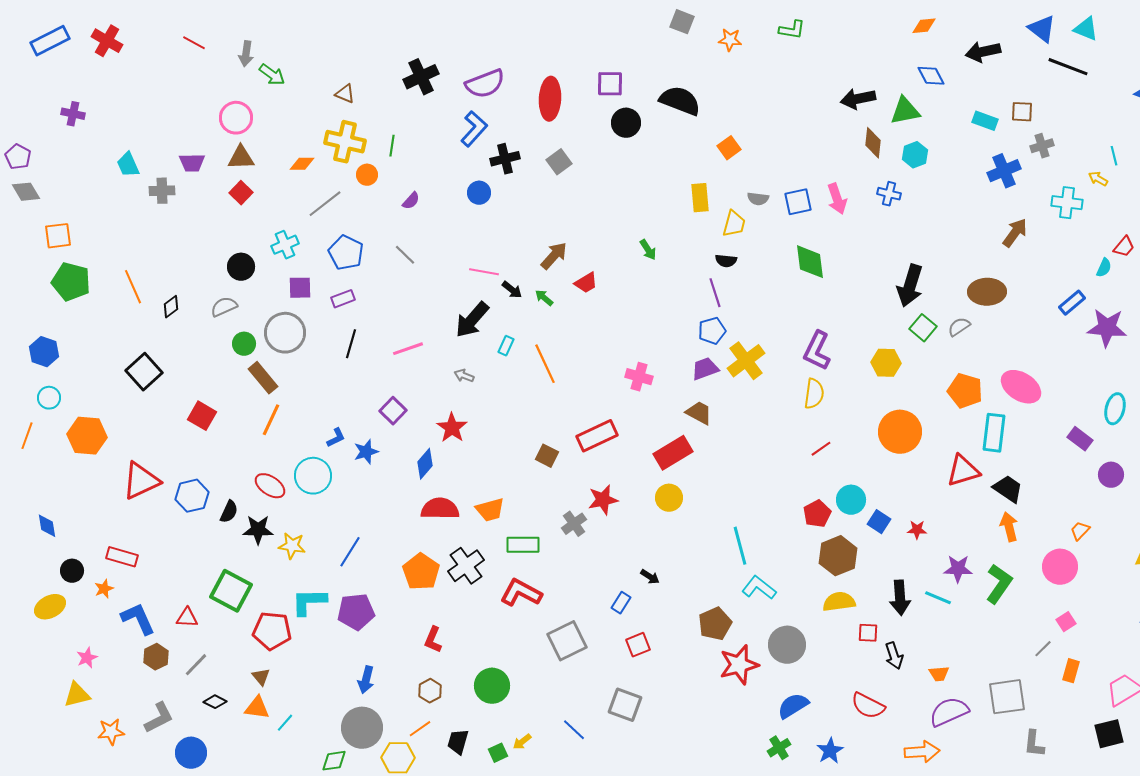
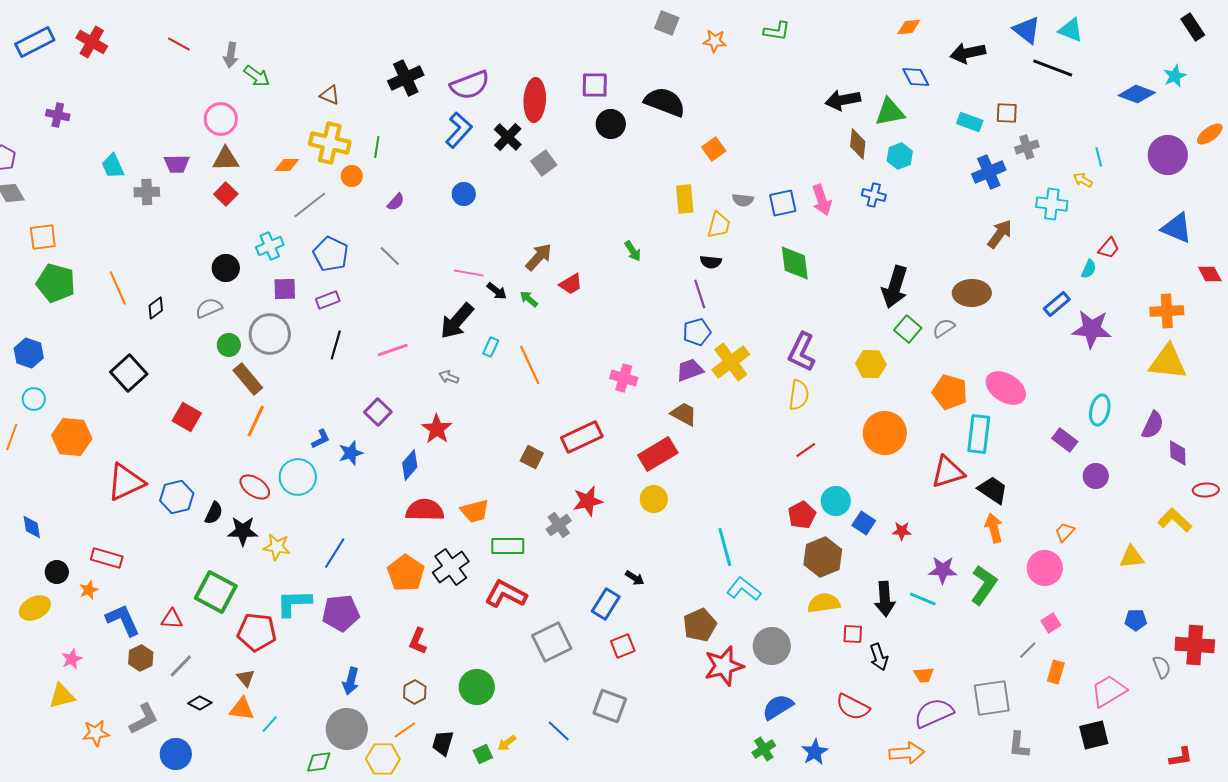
black cross: (505, 159) -> (508, 137), moved, turned -32
blue rectangle: (621, 603) -> (606, 604), size x1.4

